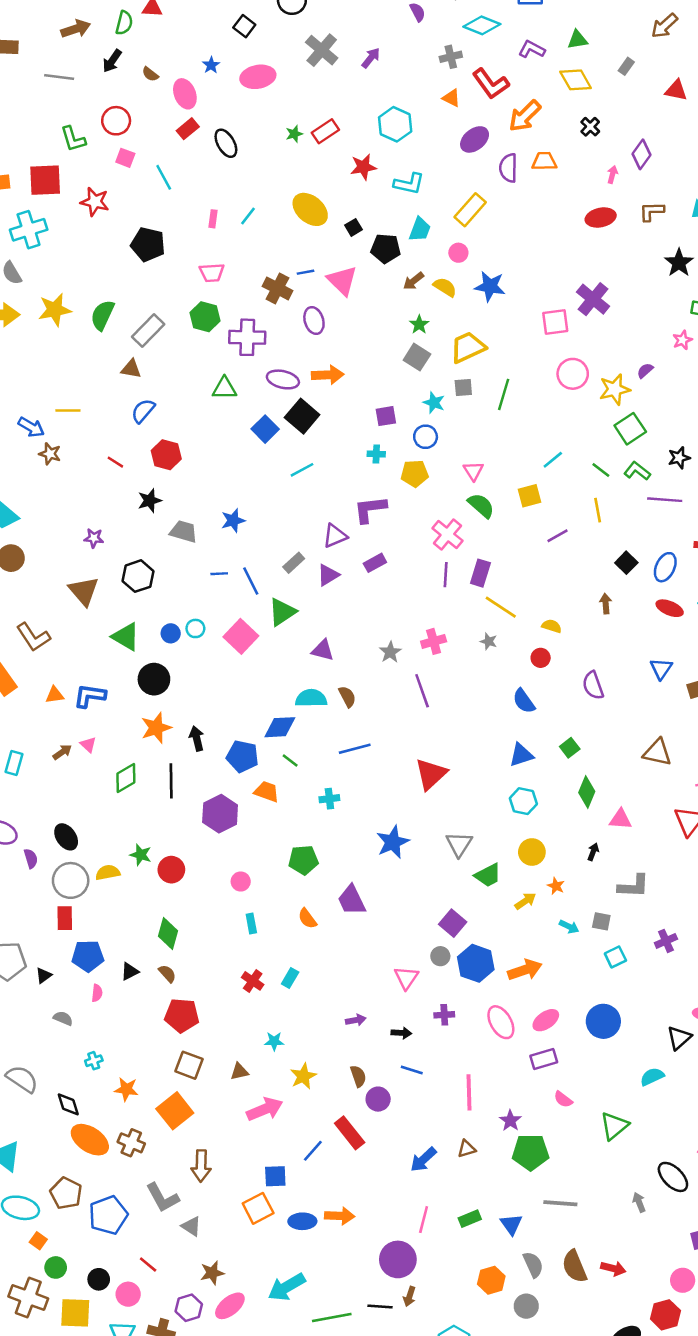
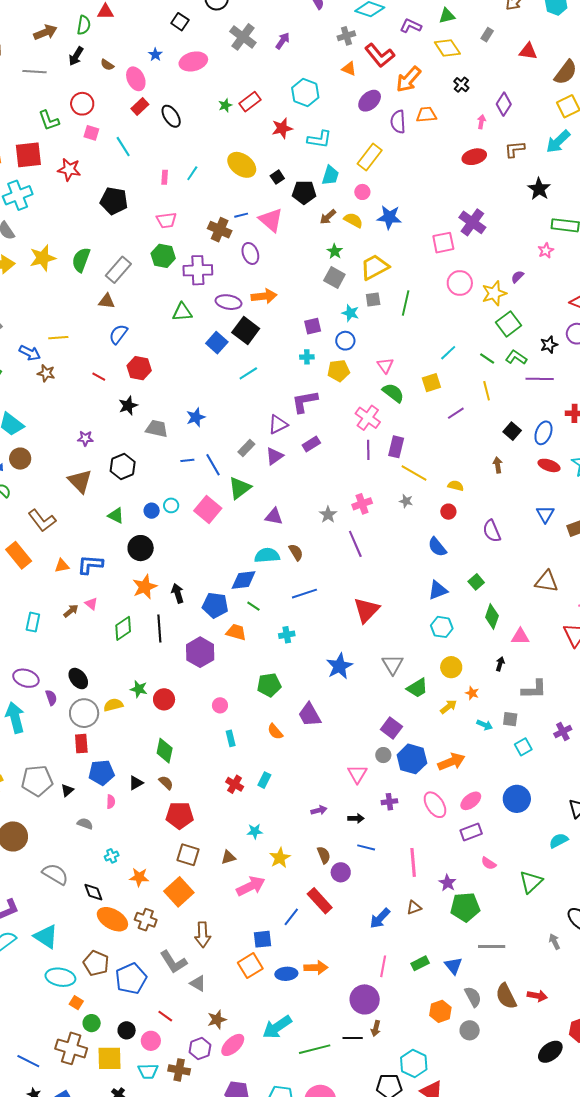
green triangle: (126, 637) -> (116, 516), size x0.7

